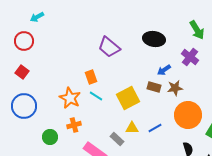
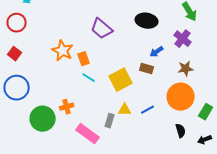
brown star: (175, 88) -> (186, 69), moved
orange star: (70, 98) -> (63, 51), moved
green circle: (50, 137) -> (43, 119), size x1.6
gray rectangle: (117, 139) -> (110, 121), turned 64

